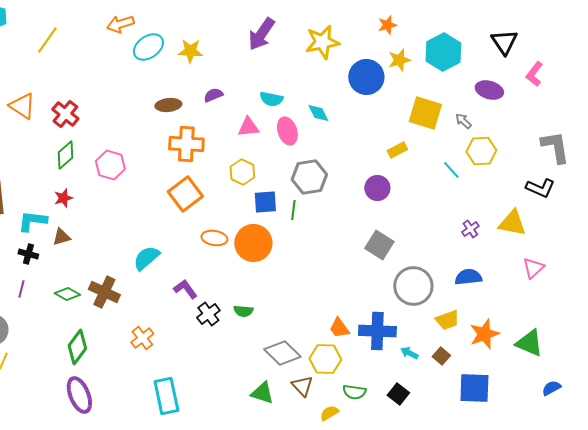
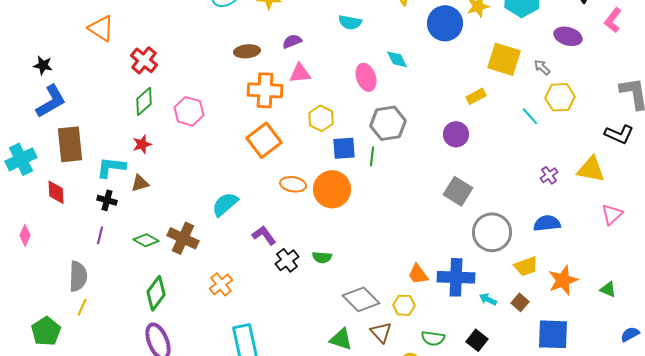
cyan semicircle: (271, 99) -> (350, 22), moved
orange triangle: (22, 106) -> (101, 28), moved
pink triangle: (248, 127) -> (300, 73), moved
green triangle: (529, 343) -> (608, 289), size x0.6
yellow hexagon: (325, 359) -> (404, 305), size x0.7

